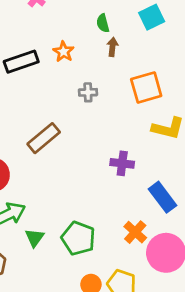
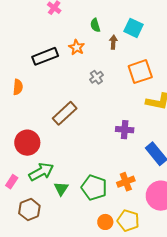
cyan square: (152, 17) -> (133, 28), moved, turned -36
green semicircle: (103, 23) -> (95, 25), moved
gray cross: (88, 92) -> (96, 77), turned -32
orange cross: (135, 232) -> (126, 182), moved, turned 30

